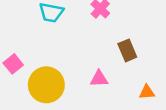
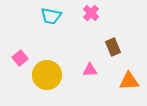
orange triangle: (147, 92) -> (129, 81), size x1.5

